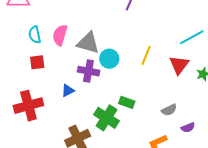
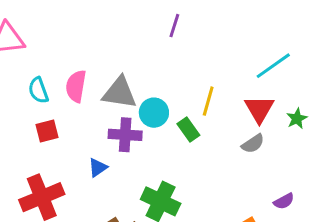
green rectangle: (127, 102) -> (188, 129), moved, turned 42
gray semicircle: (169, 110) -> (253, 144), moved

